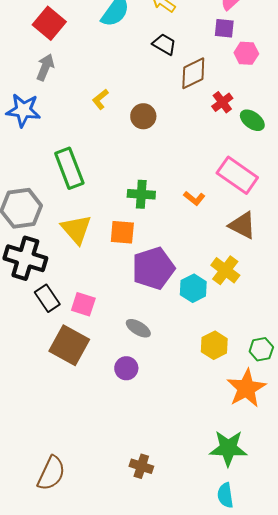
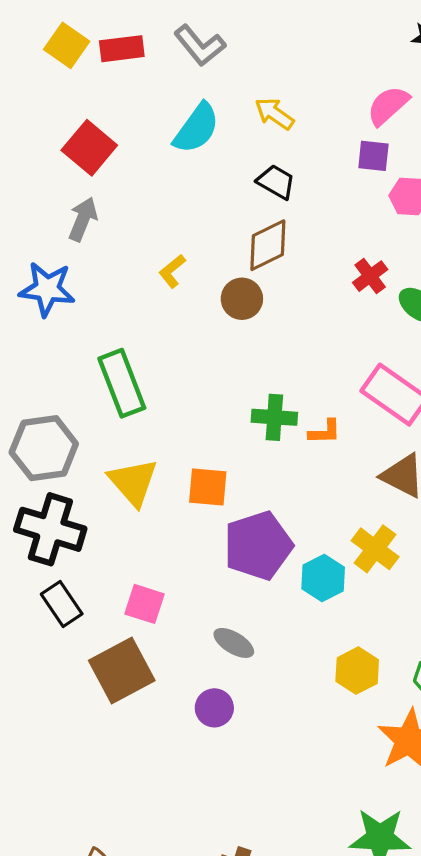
brown diamond: (193, 73) -> (268, 245), moved
green cross: (141, 194) -> (274, 417), moved
orange L-shape: (194, 198) -> (325, 432), turned -40
black rectangle: (47, 298) -> (62, 604), moved
brown square: (69, 345) -> (122, 671), turned 33

